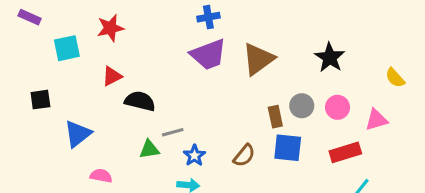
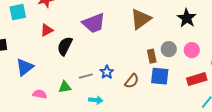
purple trapezoid: (208, 54) -> (94, 23), moved
black semicircle: (140, 101) -> (65, 46), turned -78
gray line: (173, 132) -> (86, 76), moved
green triangle: (149, 149) -> (65, 87), moved
blue star: (194, 156) -> (107, 72), moved

